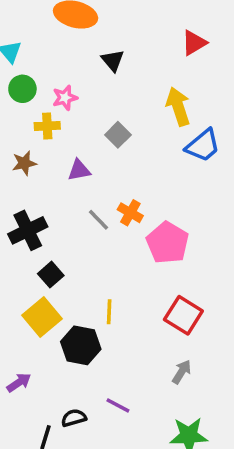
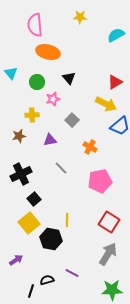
red triangle: (194, 43) -> (115, 82), moved
green circle: (22, 89) -> (37, 82), moved
pink star: (65, 98) -> (53, 99), moved
yellow arrow: (178, 107) -> (106, 104), turned 135
orange cross: (130, 213) -> (90, 147), moved
pink pentagon: (168, 243) -> (100, 181), turned 30
gray arrow: (182, 372) -> (108, 254), size x1.6

